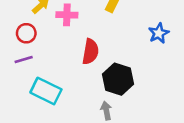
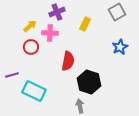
red circle: (26, 33) -> (31, 47), moved
purple line: (24, 59) -> (12, 75), moved

